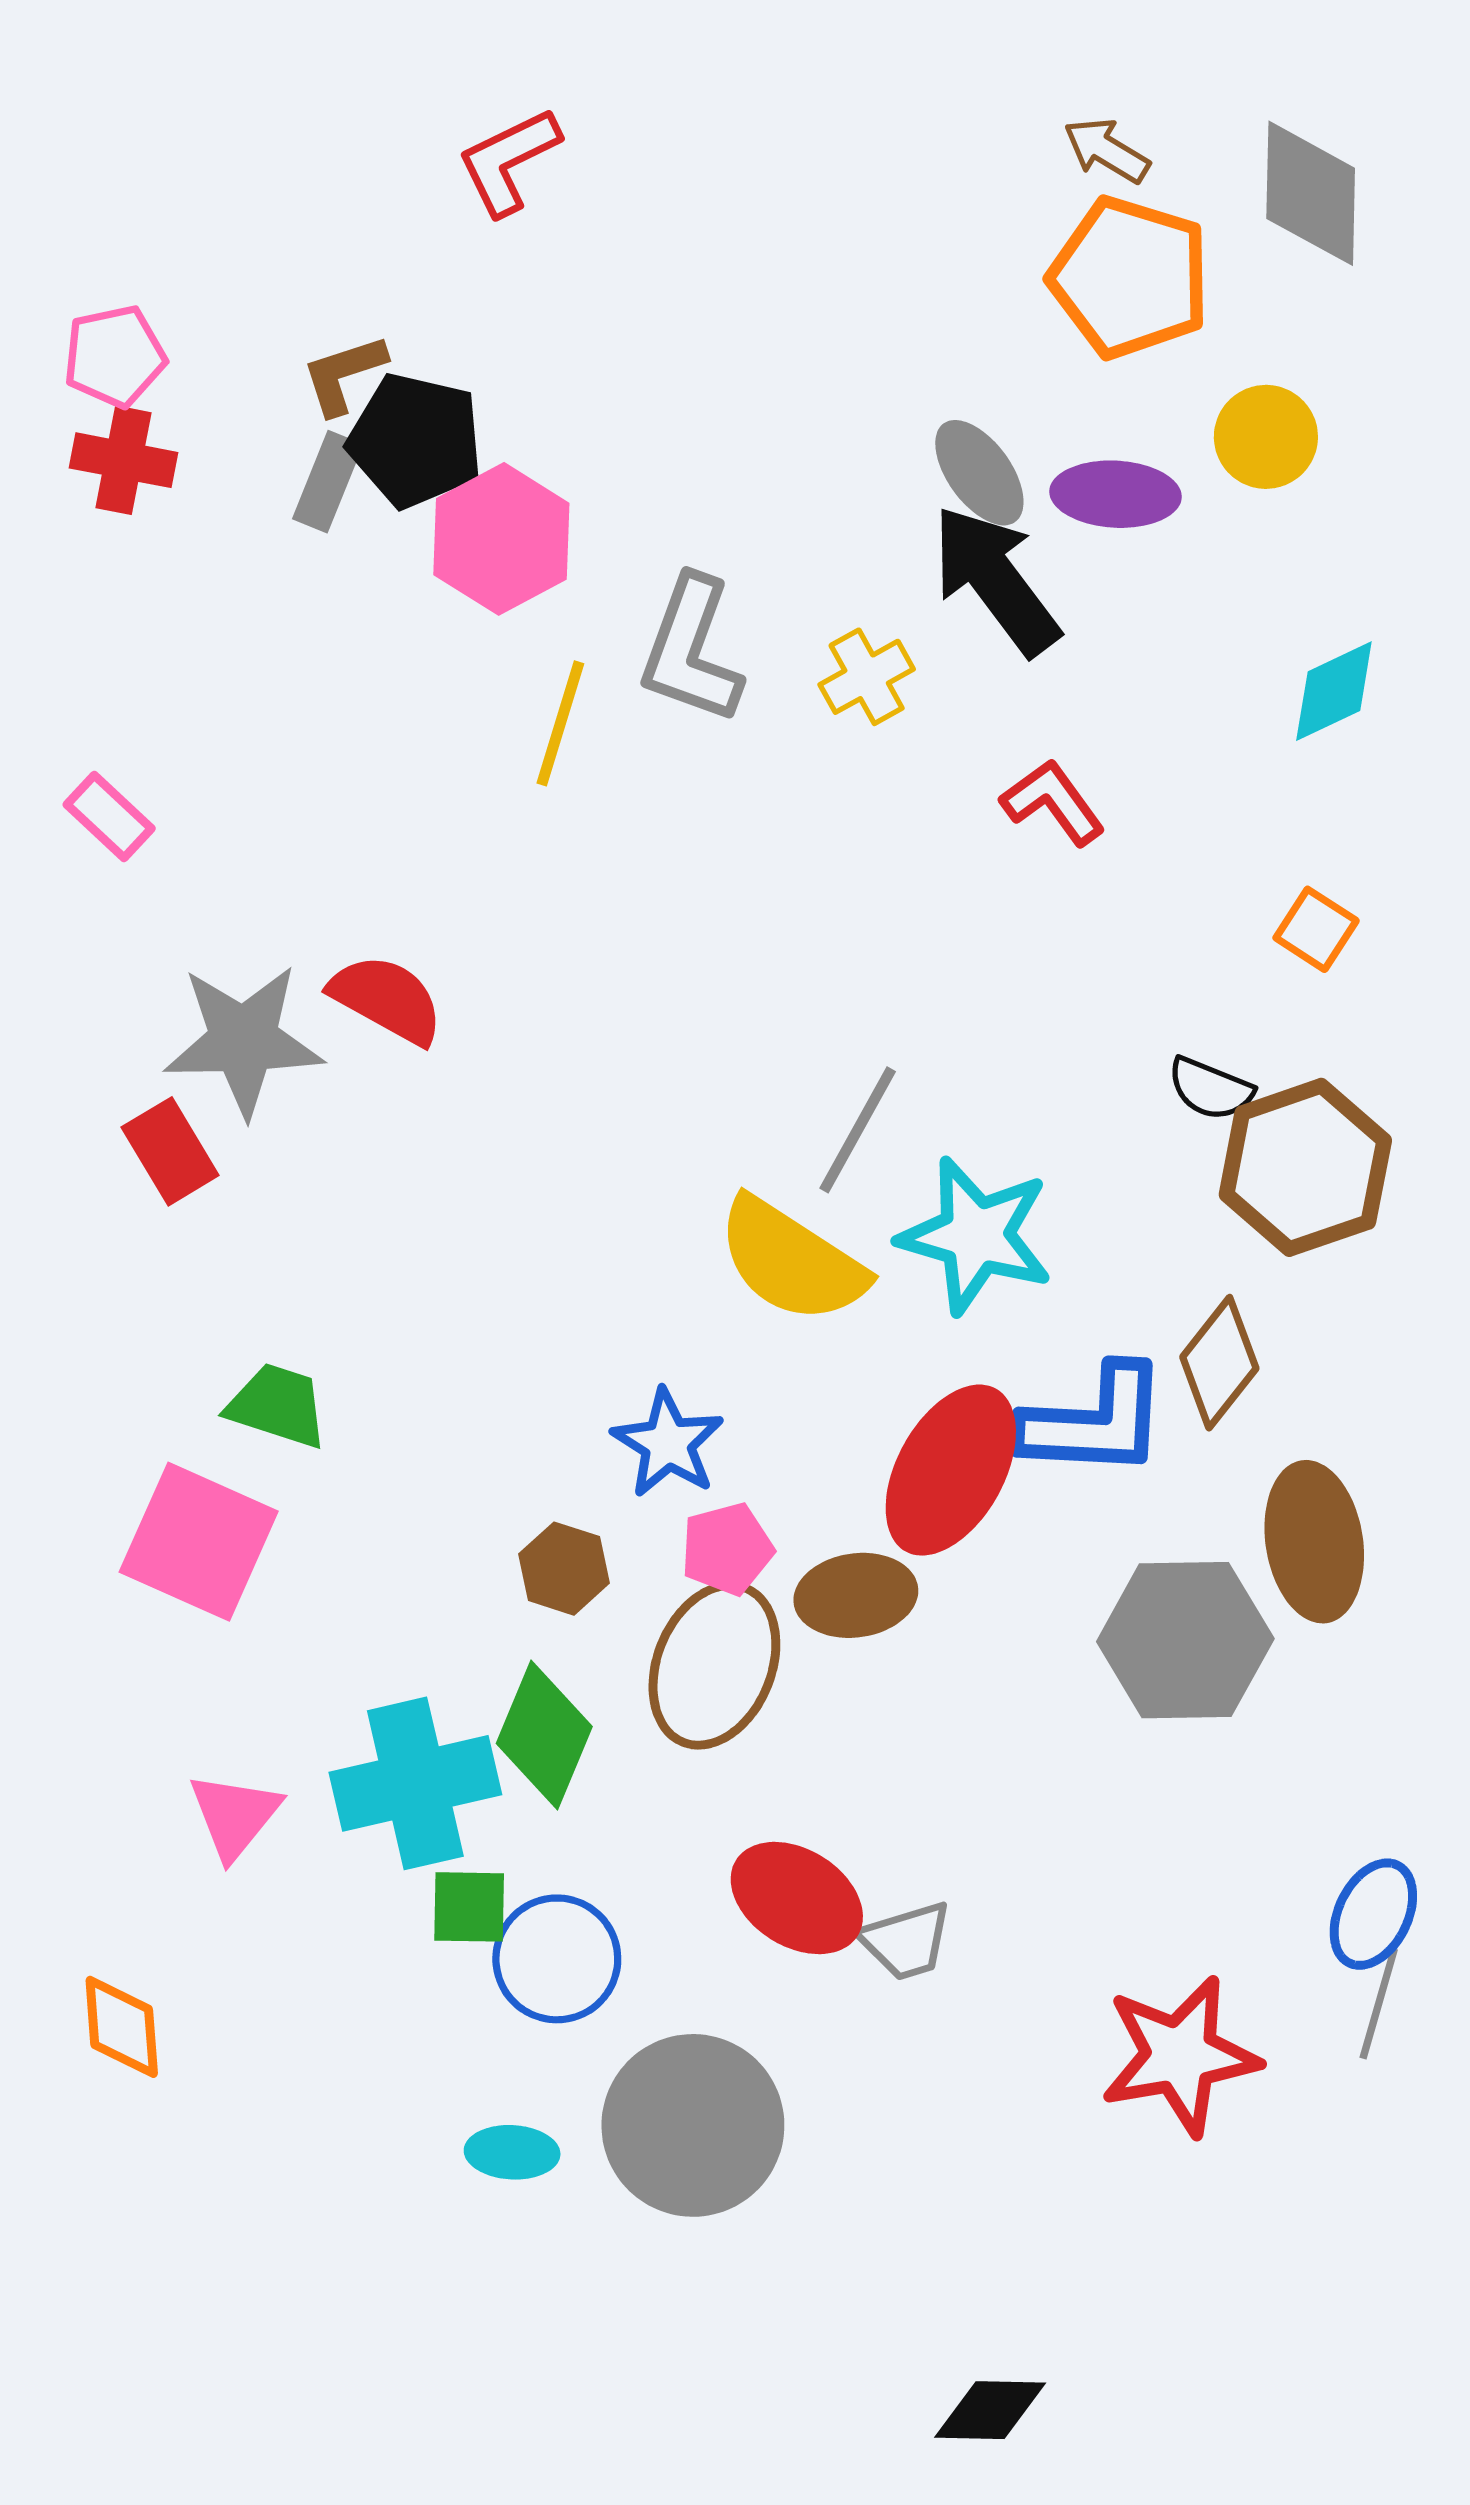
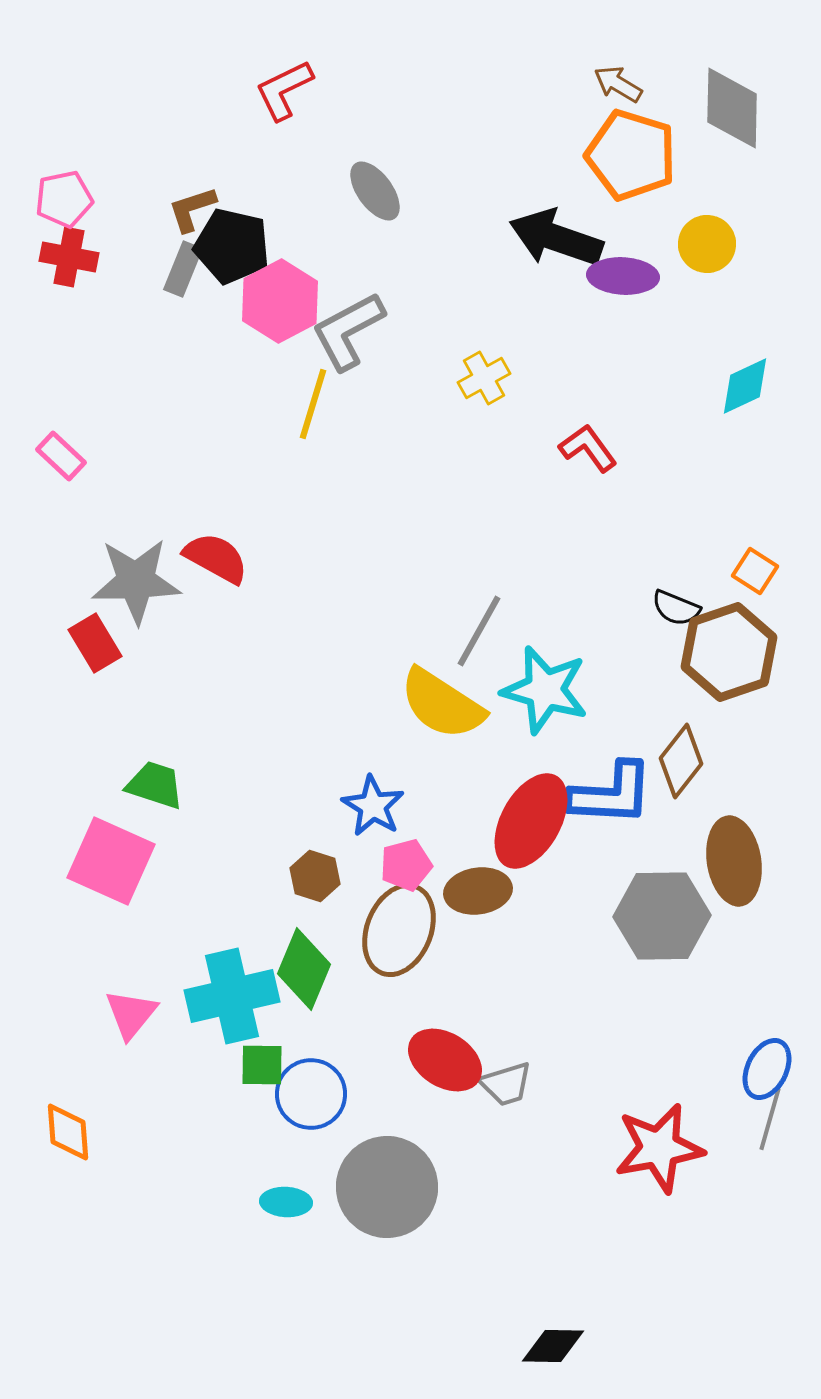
gray ellipse: (979, 473) -> (375, 191), moved
black arrow: (996, 580) -> (556, 238), moved, turned -34
gray L-shape: (691, 650) -> (348, 331), moved, turned 42
orange square: (1316, 929) -> (755, 571), moved

